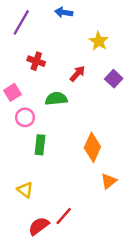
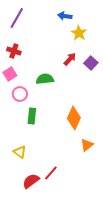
blue arrow: (64, 12) -> (65, 16), moved
red cross: (36, 61) -> (14, 51), moved
red arrow: (77, 74) -> (70, 59), moved

